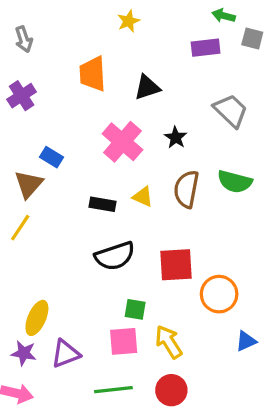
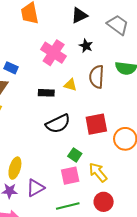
black triangle: (147, 87) -> (79, 15), moved
green square: (135, 309) -> (75, 155), turned 32

